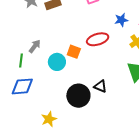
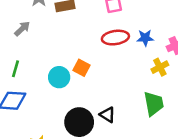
red ellipse: (98, 39) -> (115, 38), moved
gray arrow: (35, 46) -> (22, 29), moved

